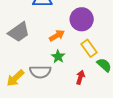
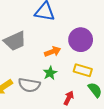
yellow rectangle: (89, 48) -> (83, 70), turned -48

